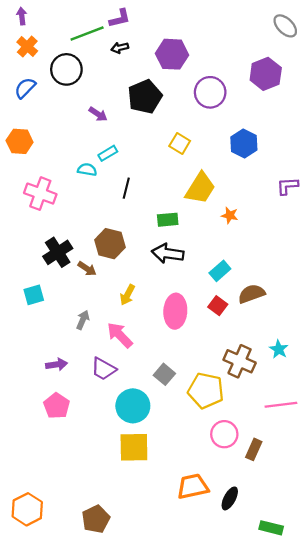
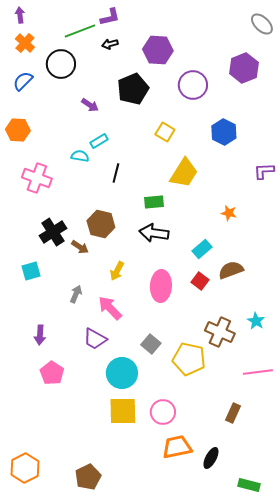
orange star: (230, 215) -> (229, 213), moved
purple arrow: (57, 365) -> (40, 335), moved, turned 102
pink circle: (224, 434) -> (163, 412), moved

